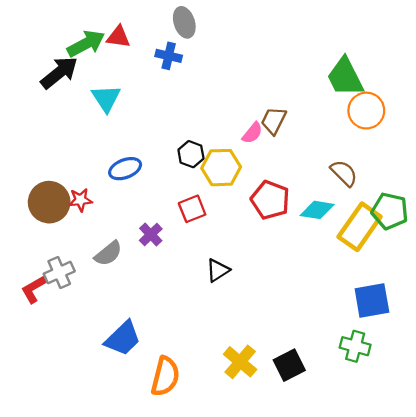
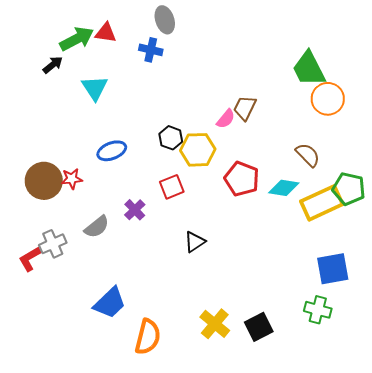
black arrow: (59, 73) -> (53, 65), size x0.6
yellow rectangle: (360, 227) -> (322, 203), turned 30

